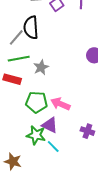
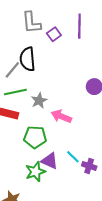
pink arrow: (60, 104) -> (61, 116), moved
green star: (36, 135) -> (35, 172), turned -30
cyan line: (53, 146) -> (73, 157), moved

